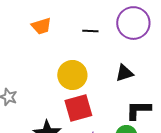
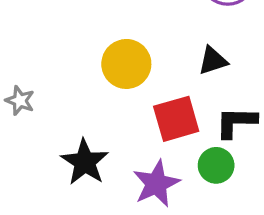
red square: (78, 108) -> (176, 119), moved

